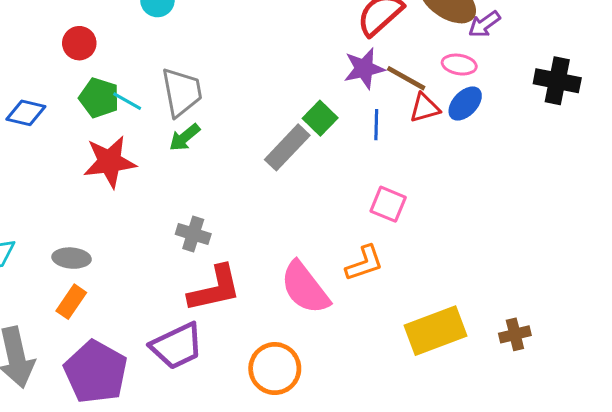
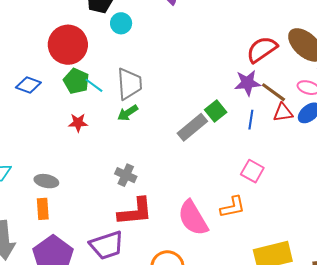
red circle: (79, 43) -> (68, 45), size x1.8
red star: (110, 162) -> (78, 123), size x0.6
orange rectangle: (71, 302) -> (43, 209), turned -45

